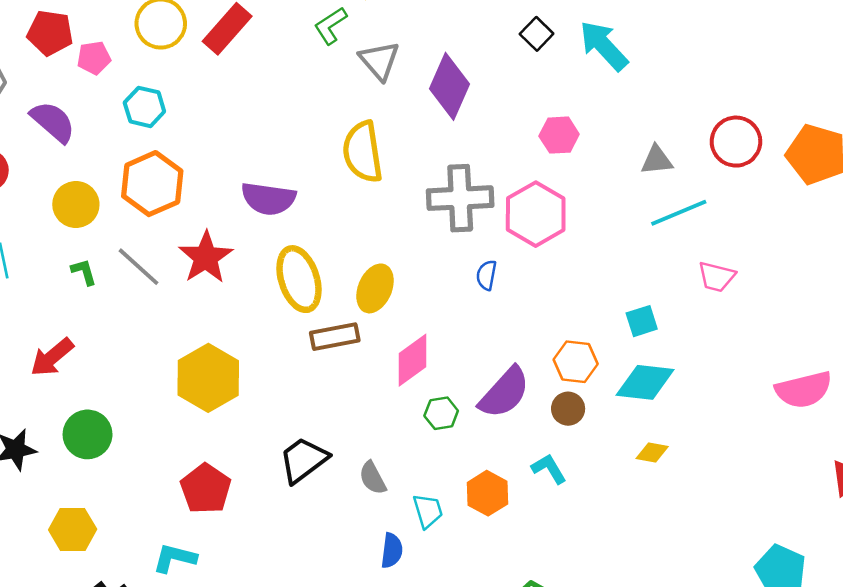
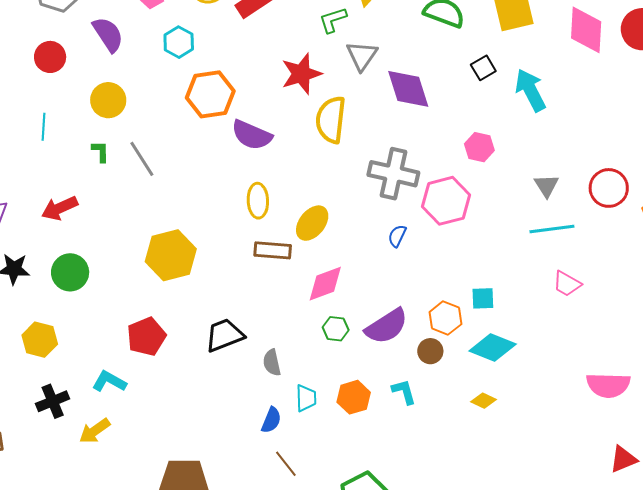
purple diamond: (449, 86) -> (408, 89), turned -57
gray triangle: (657, 160) -> (546, 186), turned 48
orange hexagon: (152, 184) -> (210, 94), moved
red star: (206, 257) -> (301, 74), moved
yellow ellipse: (299, 279) -> (258, 201), size x0.7
cyan square: (642, 321) -> (483, 298), moved

